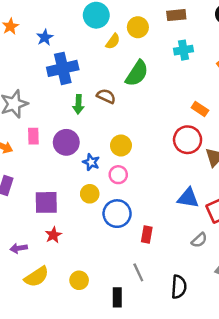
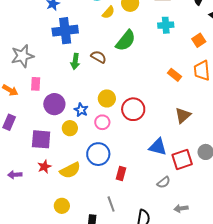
red circle: (188, 140) -> (133, 109), moved
purple circle: (66, 142) -> (54, 104), moved
yellow circle: (90, 194) -> (70, 128), moved
yellow semicircle: (36, 277) -> (70, 170), moved

